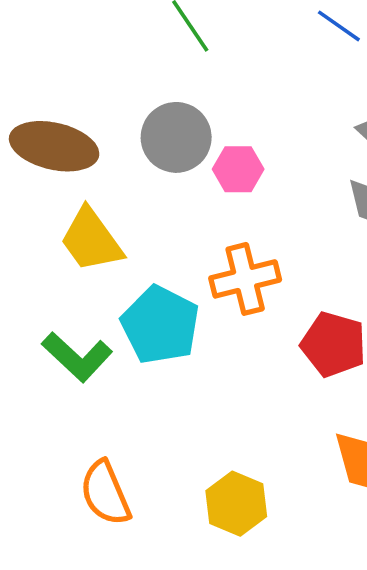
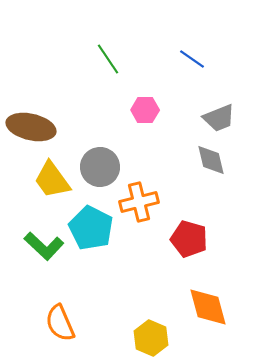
gray circle: (176, 137) -> (100, 167), moved
pink hexagon: (238, 169) -> (145, 110), moved
yellow hexagon: (236, 504) -> (151, 338), moved

